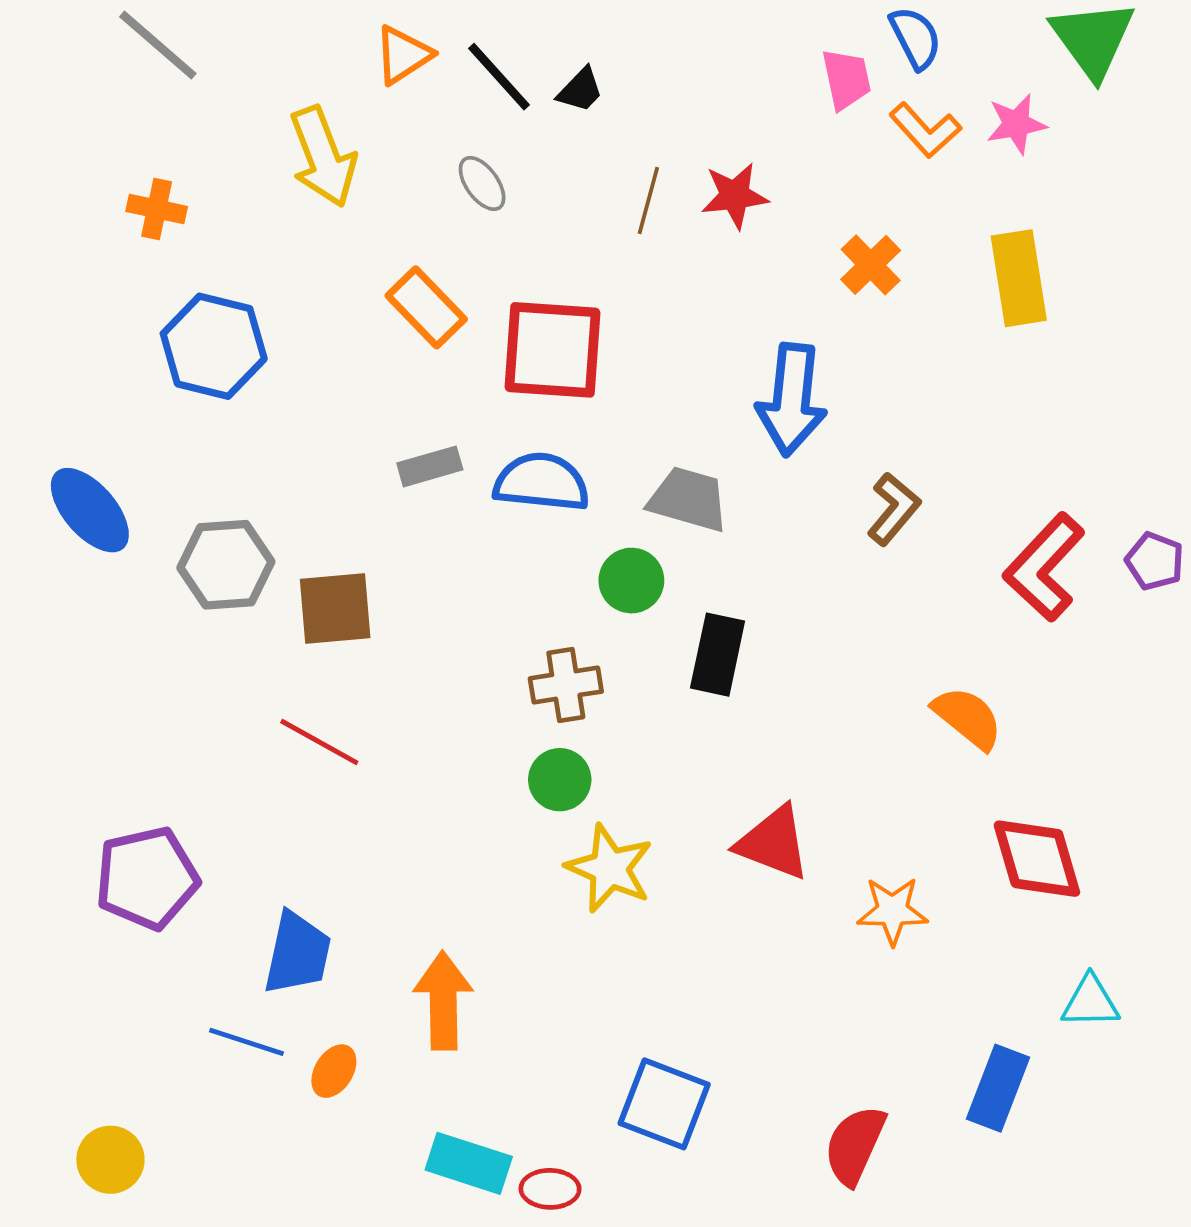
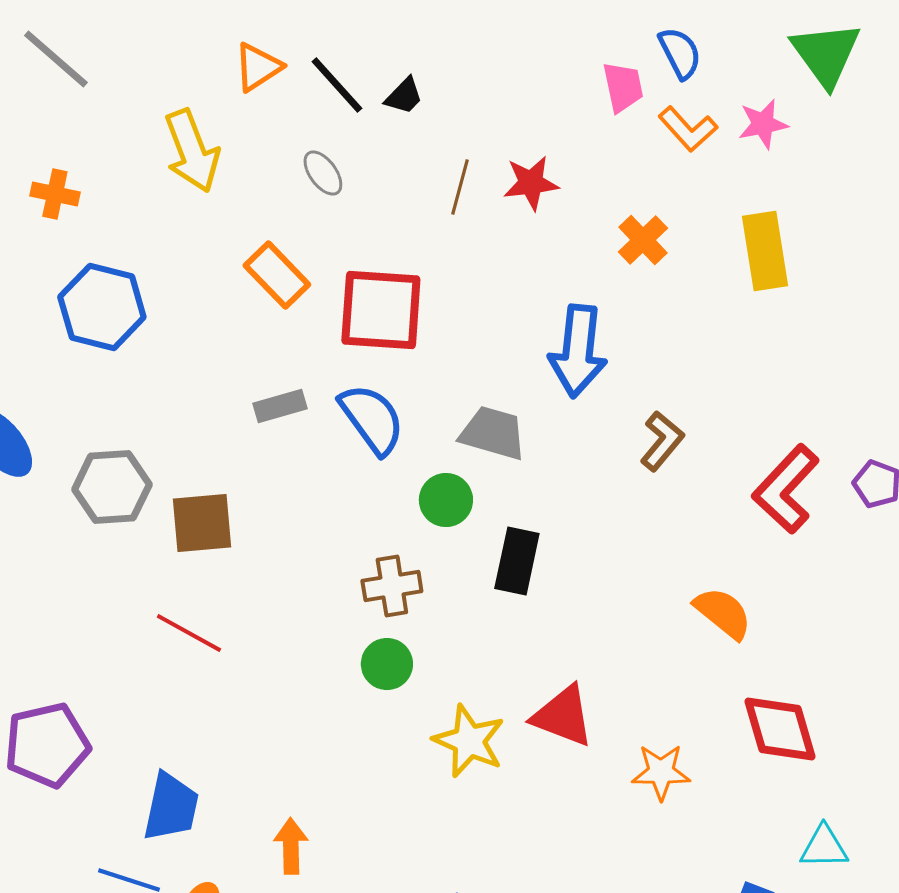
blue semicircle: (542, 482) -> (372, 419), turned 48
yellow star: (610, 868) -> (469, 741), moved
orange arrow: (443, 1001) -> (291, 846), size x0.7

